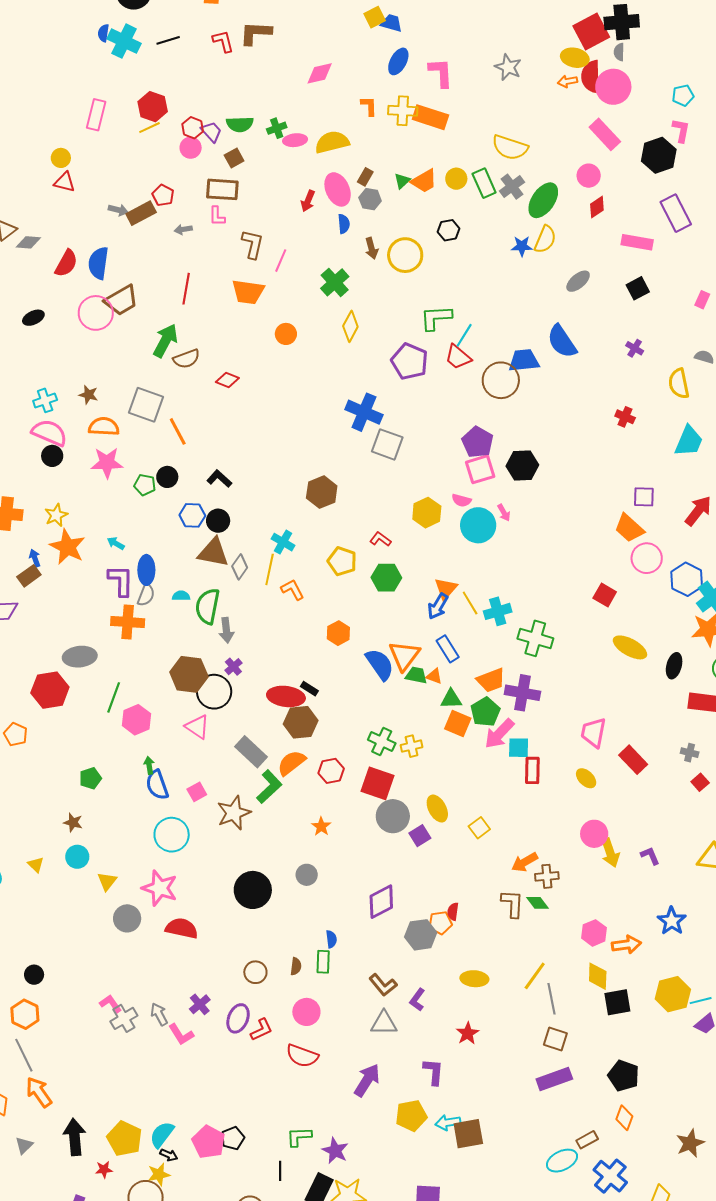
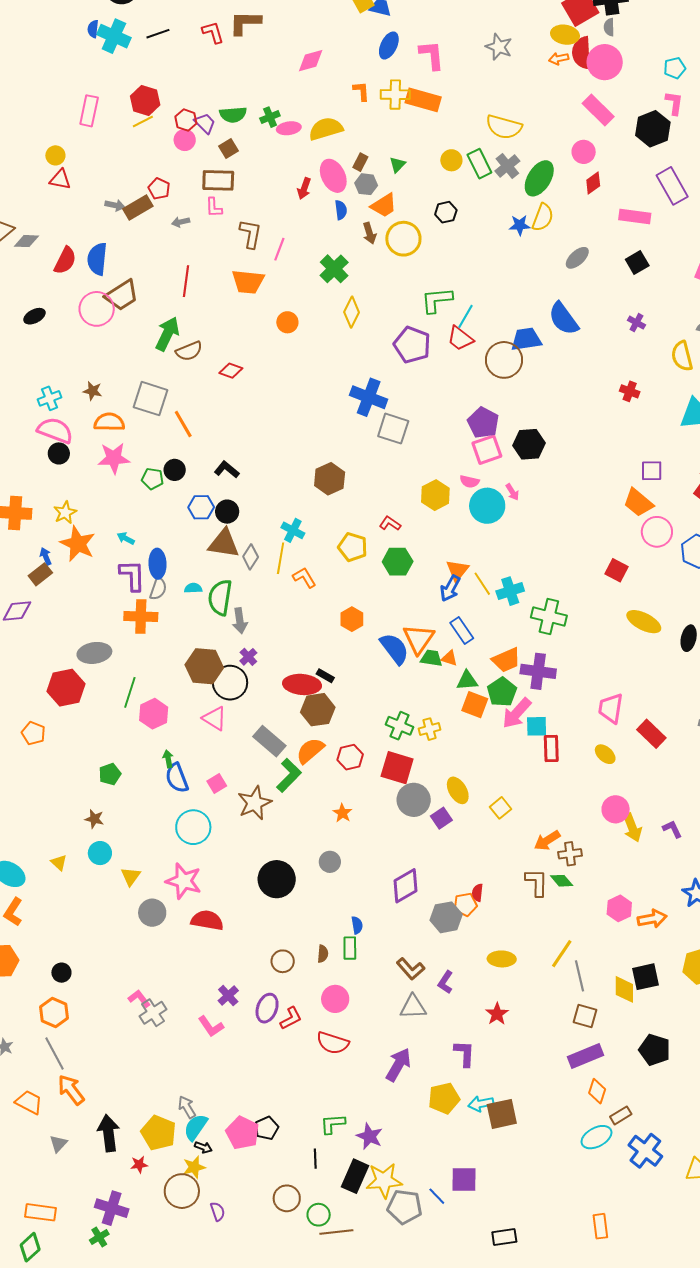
orange trapezoid: (424, 181) -> (384, 205), moved
yellow diamond: (598, 976) -> (624, 989), moved
gray arrow: (159, 1014) -> (187, 1107), moved
orange diamond: (624, 1118) -> (597, 1091), moved

